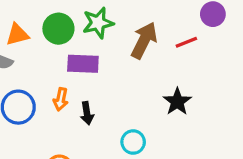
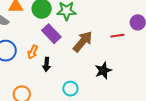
brown arrow: (144, 40) -> (83, 42), moved
purple rectangle: (83, 64) -> (51, 34), turned 30

